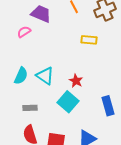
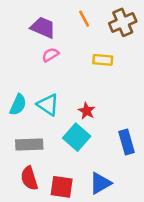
pink semicircle: (24, 32) -> (50, 55), moved
gray rectangle: (30, 108) -> (29, 145), size x1.5

